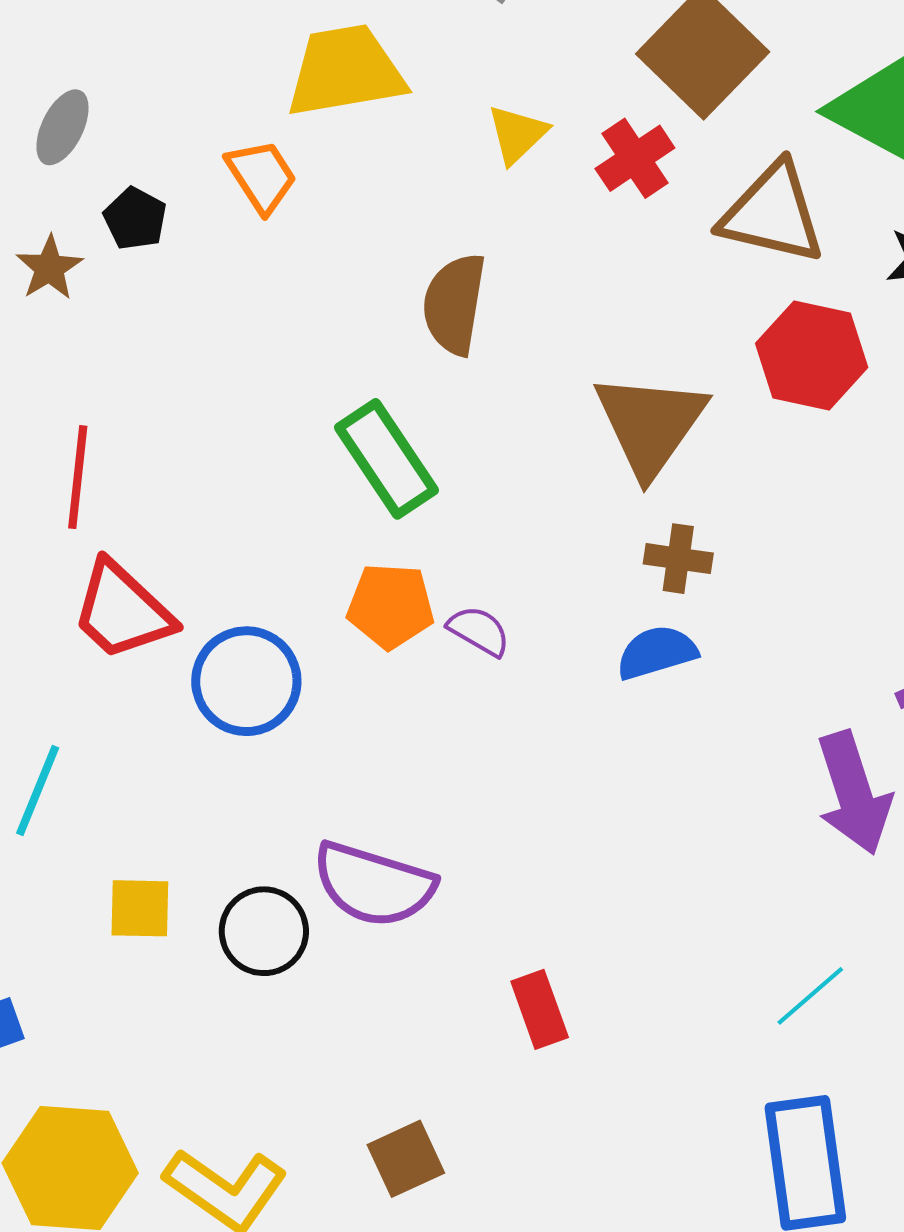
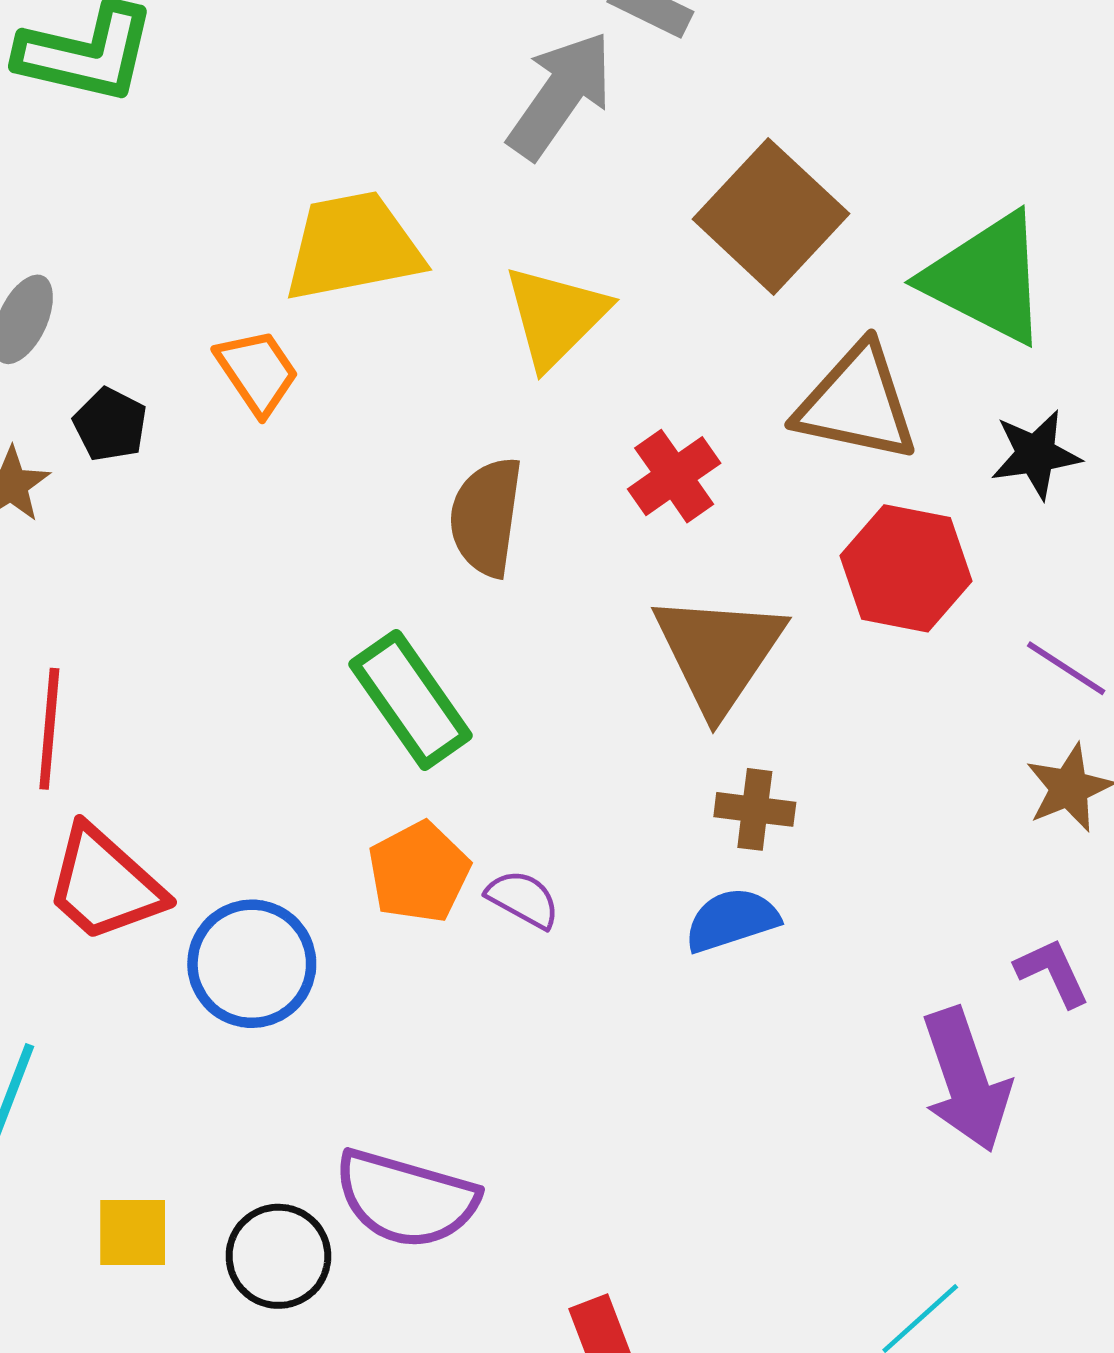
yellow triangle: (517, 134) -> (556, 316), size x1.5
red cross: (635, 158) -> (674, 476), moved
orange pentagon: (391, 606) -> (419, 872), turned -30

